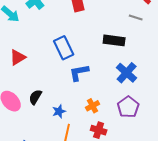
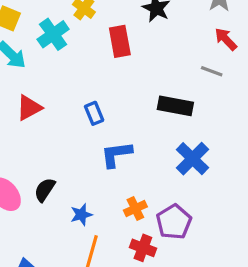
blue rectangle: (64, 48) -> (94, 113), size x0.6
red triangle: (18, 57) -> (29, 108), moved
purple pentagon: (128, 107) -> (174, 222), moved

